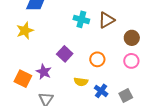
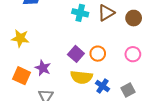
yellow star: (25, 31) -> (20, 38), moved, turned 30
brown circle: (132, 38) -> (134, 18), moved
purple square: (65, 54) -> (76, 54), moved
yellow semicircle: (81, 82) -> (81, 77), size x1.5

